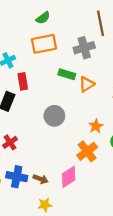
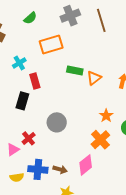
green semicircle: (43, 18) -> (30, 18), moved
gray cross: (84, 48) -> (70, 16), moved
gray circle: (54, 116) -> (57, 122), moved

